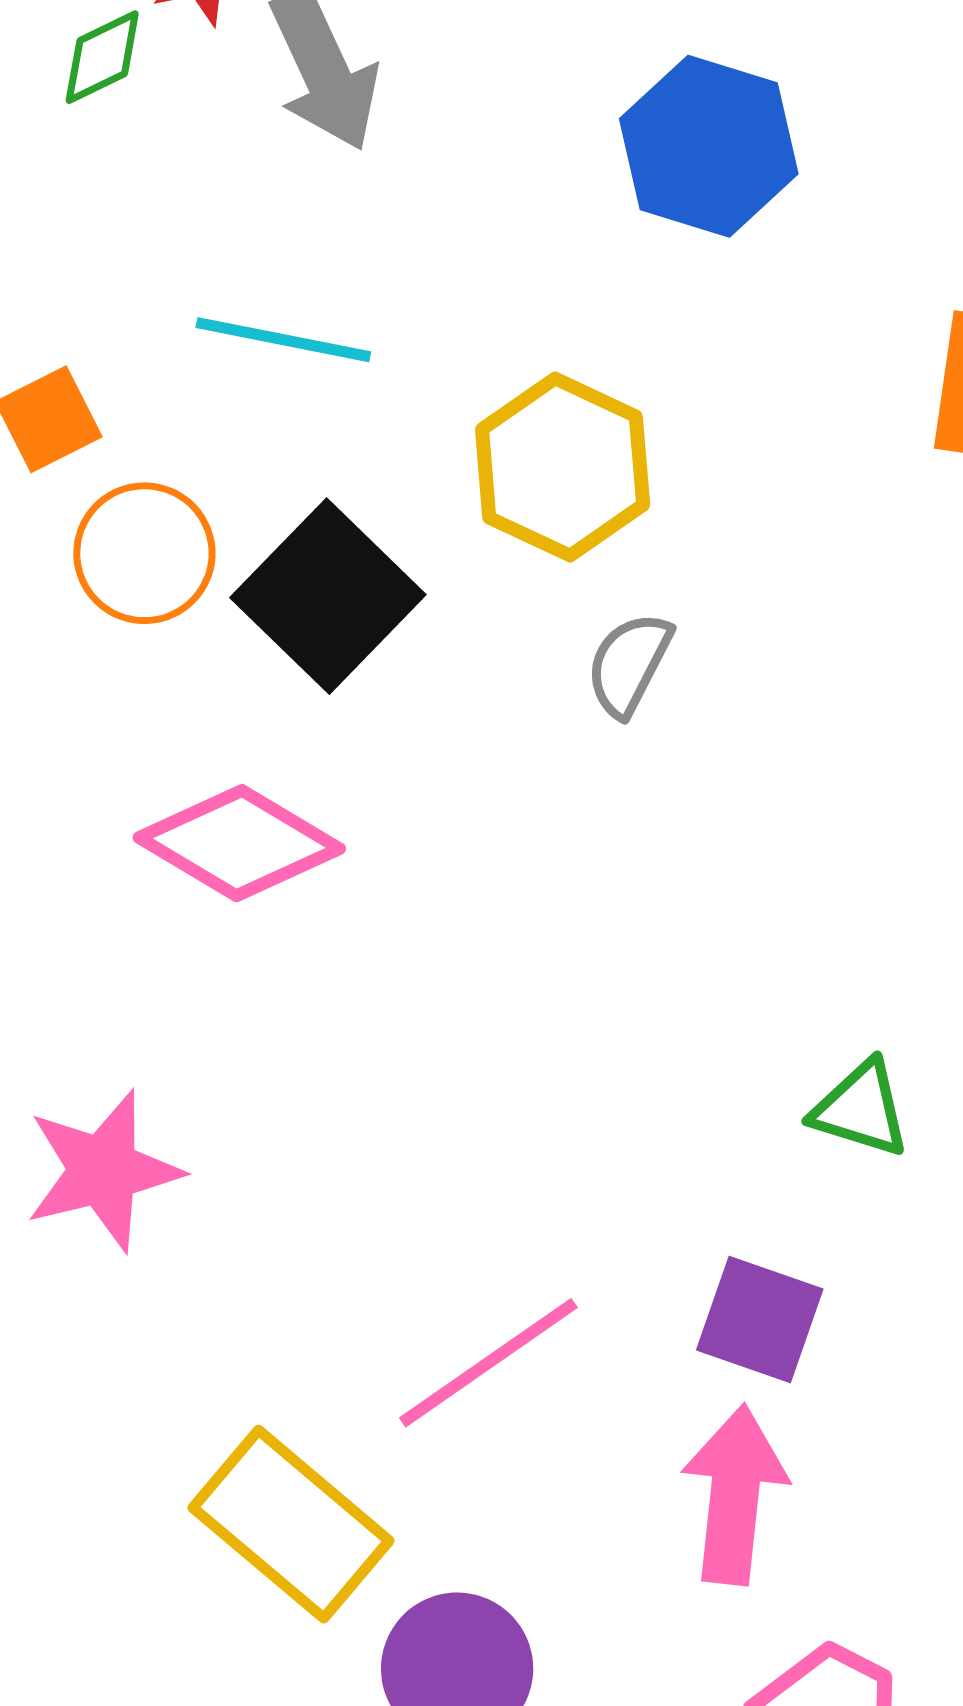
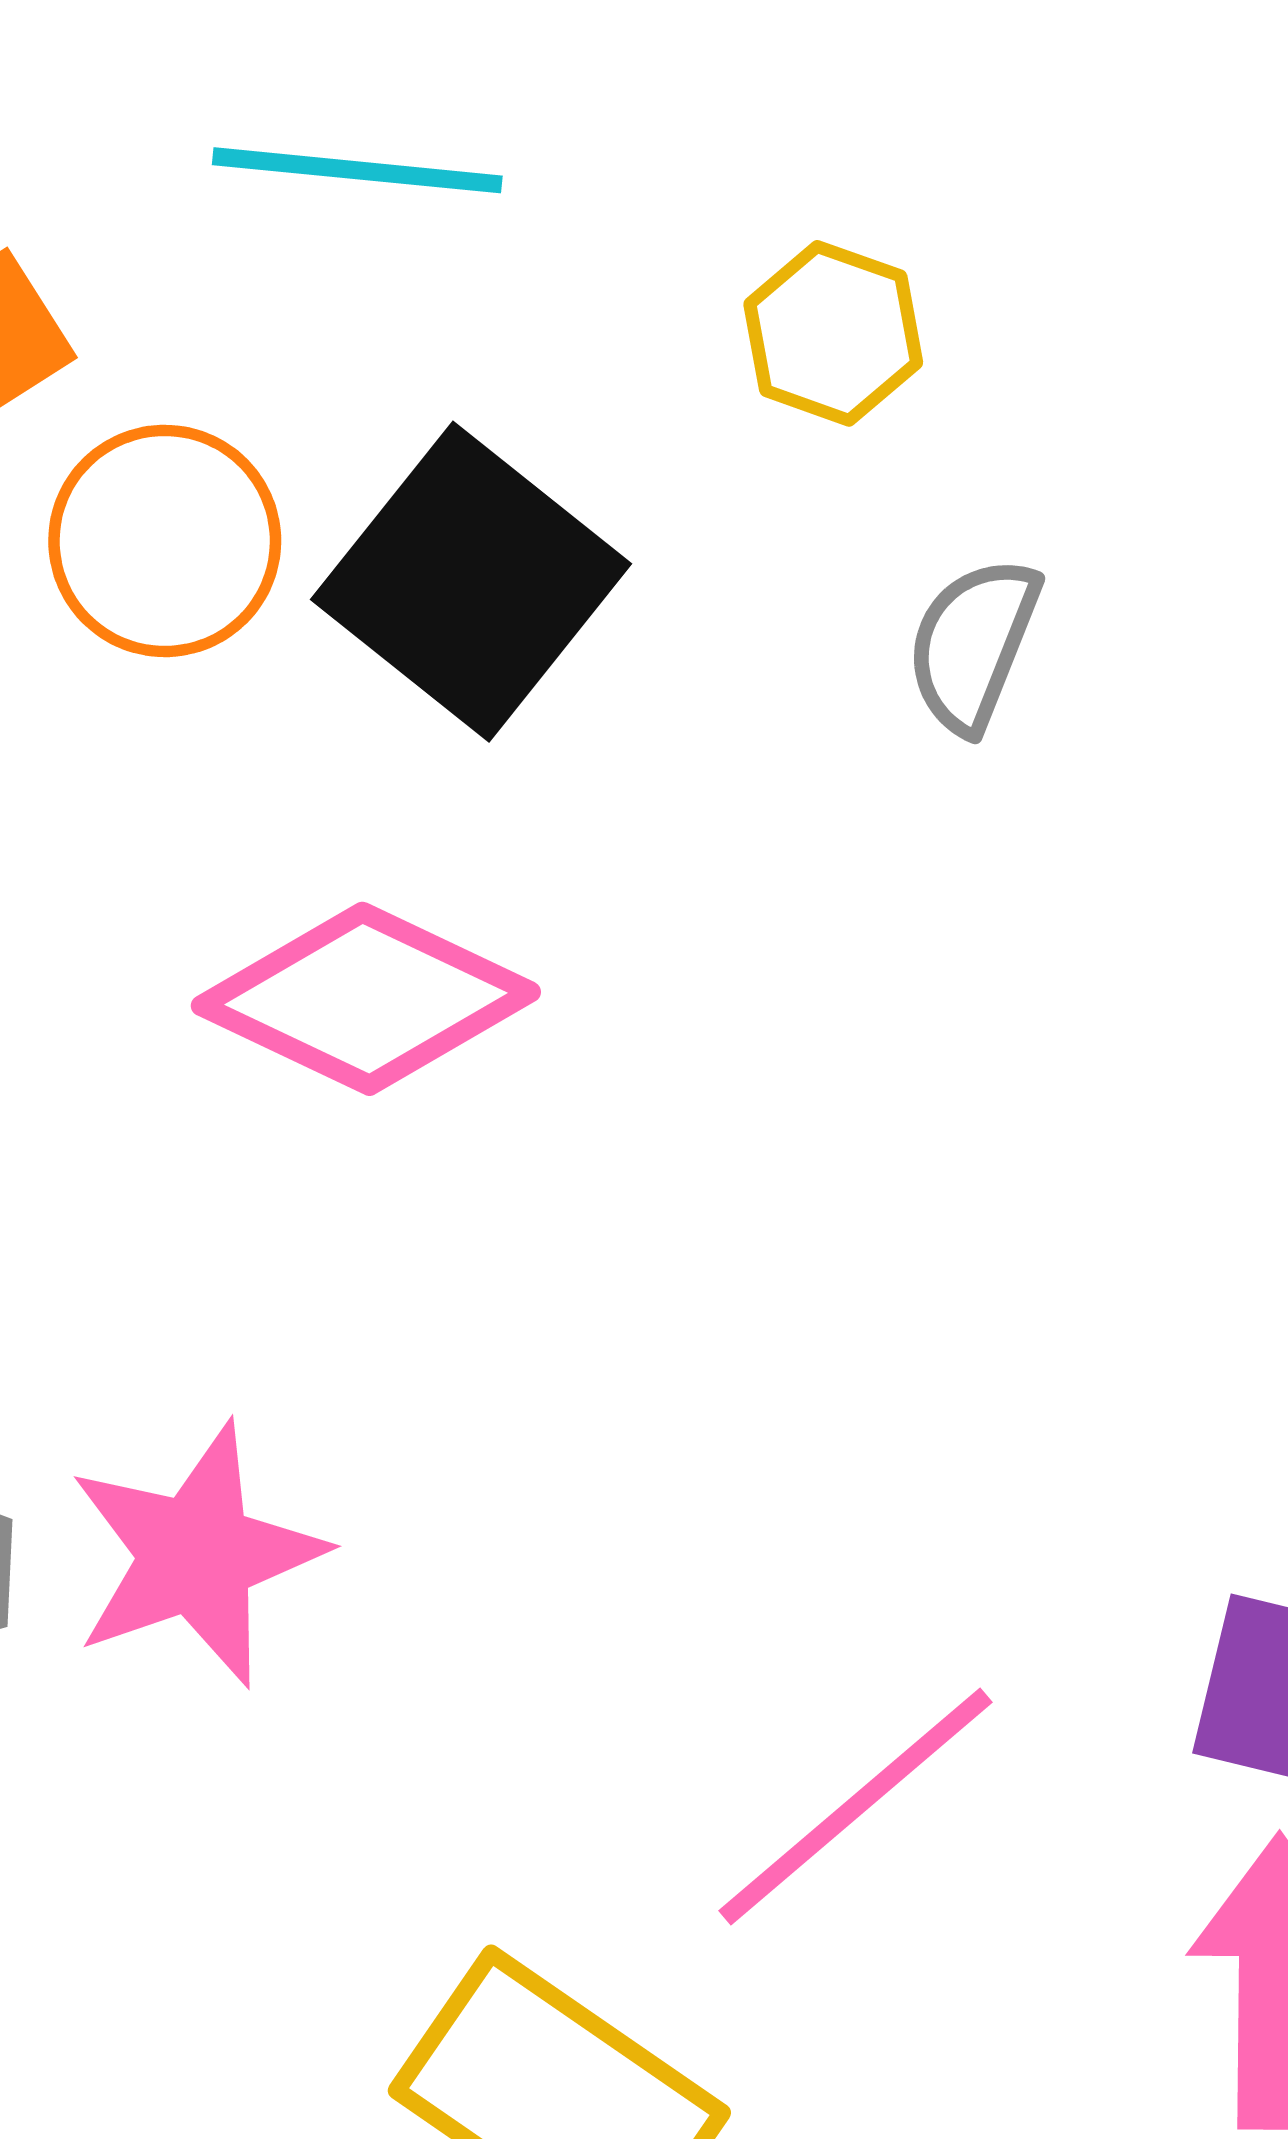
yellow hexagon: (563, 467) -> (833, 333), size x0.6

